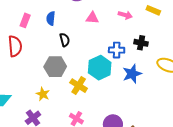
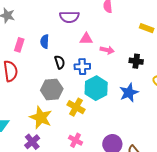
pink arrow: (125, 15) -> (107, 50), moved
blue cross: (117, 50) -> (82, 67), moved
yellow star: (43, 94) -> (41, 117), size x1.6

